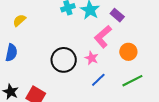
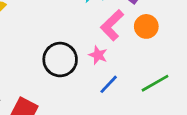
orange circle: (128, 52) -> (146, 26), moved

